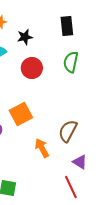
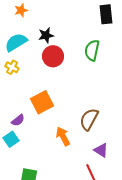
black rectangle: (67, 26) -> (106, 14), moved
black star: (25, 37) -> (46, 35), moved

